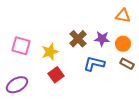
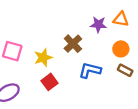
purple star: (102, 39) -> (98, 24), moved

